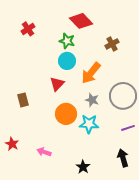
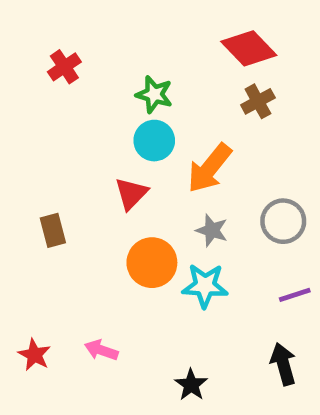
red diamond: (81, 21) -> (249, 48), moved
gray circle: (123, 96) -> (283, 221), size x0.7
red star: (12, 144) -> (34, 355), moved

